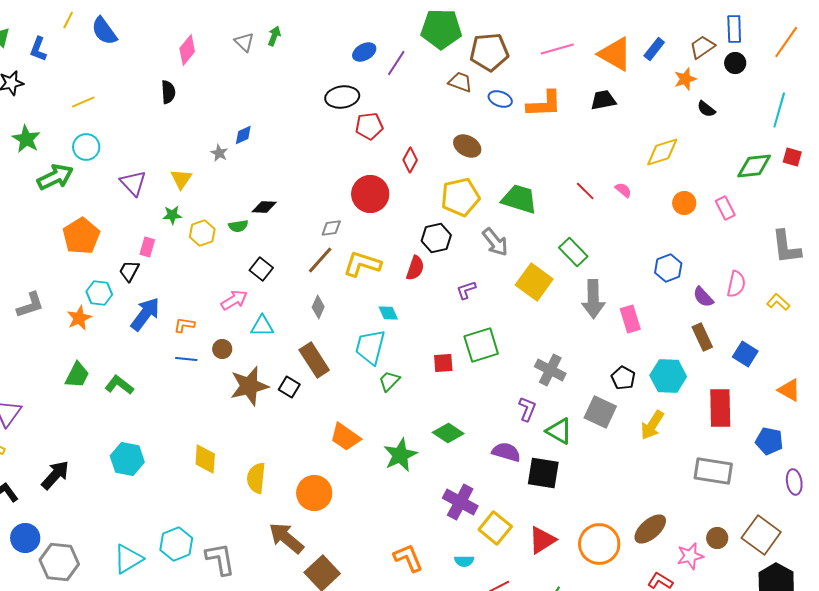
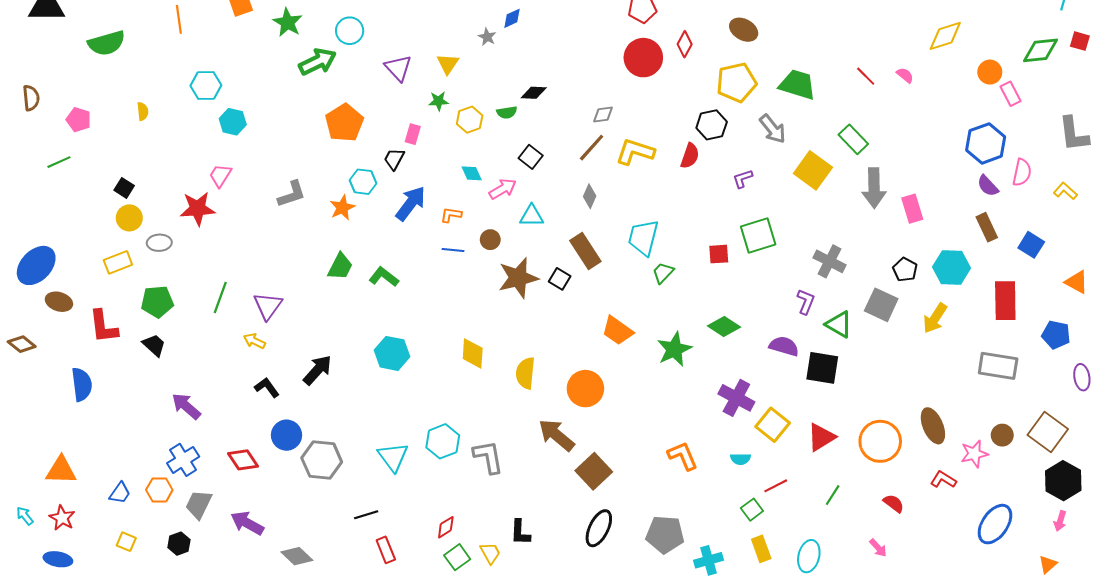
red circle: (370, 194) -> (643, 58), moved
orange circle: (684, 203) -> (990, 72), moved
blue hexagon: (668, 268) -> (986, 143), moved, size x1.4
cyan diamond: (388, 313) -> (472, 173), moved
brown ellipse: (650, 529) -> (933, 426), turned -72
cyan triangle: (128, 559) -> (393, 457), turned -36

